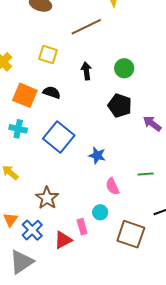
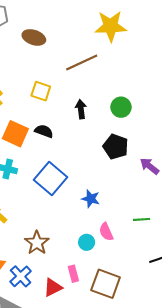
cyan circle: (100, 212) -> (87, 242), moved
brown square: (131, 234) -> (106, 284), moved

